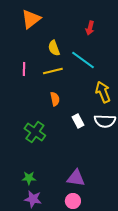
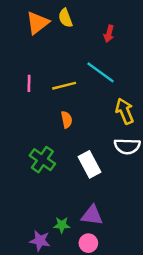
yellow semicircle: (54, 48) -> (65, 18), moved
white rectangle: (78, 121) -> (90, 164), moved, size x1.5
green star: (29, 178) -> (62, 225), moved

